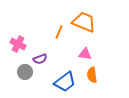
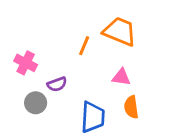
blue trapezoid: (65, 82) -> (93, 117), turned -50

